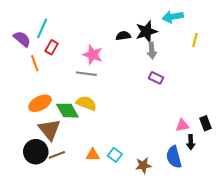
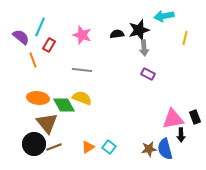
pink star: (93, 55) -> (82, 35), moved
orange ellipse: (40, 103) -> (38, 98), turned 35
pink triangle: (182, 125) -> (173, 119), size x1.6
orange triangle: (93, 155) -> (88, 147), turned -32
brown star: (143, 165) -> (149, 149), moved

